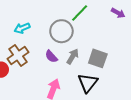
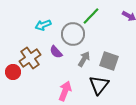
cyan arrow: (22, 28) -> (43, 25), moved
purple semicircle: (51, 56) -> (56, 52), moved

